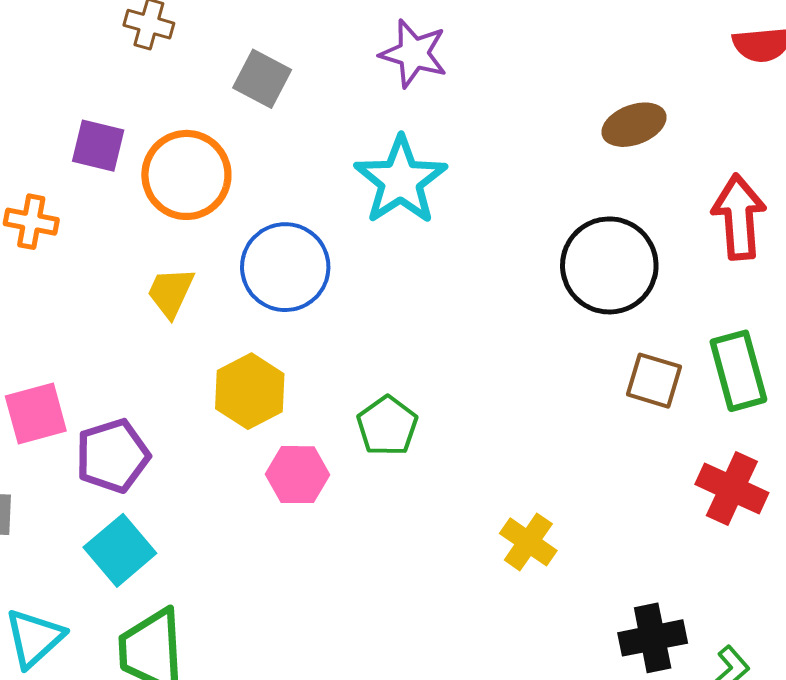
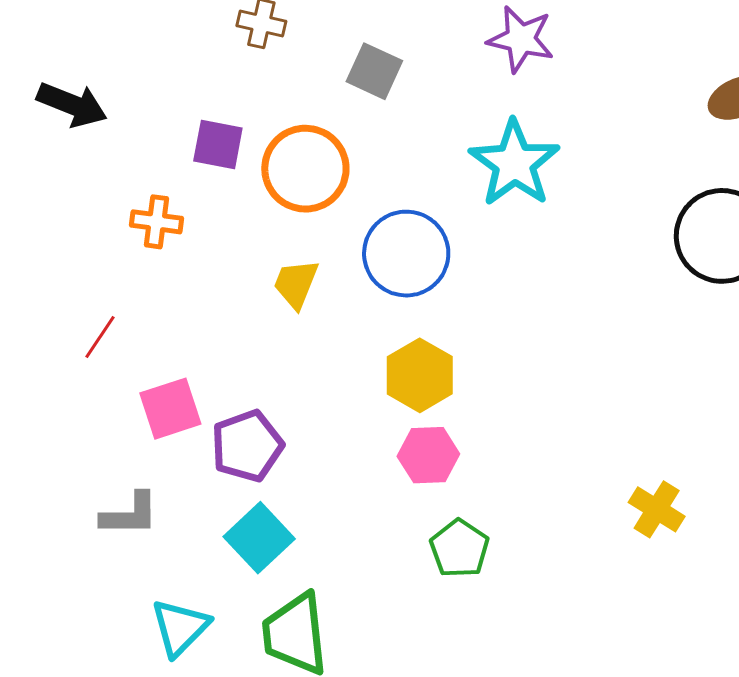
yellow hexagon: (250, 391) -> (420, 375), moved
green pentagon: (387, 426) -> (459, 548), moved

